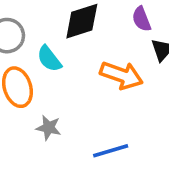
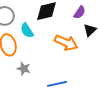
purple semicircle: (141, 19) -> (80, 12), turned -128

